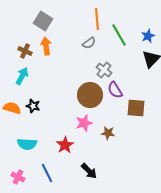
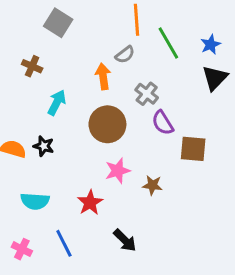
orange arrow: (46, 46) -> (103, 76), moved
cyan arrow: (22, 76) -> (57, 103), moved
brown circle: (90, 95) -> (107, 124), moved

